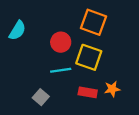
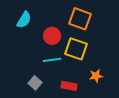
cyan semicircle: (17, 30) -> (24, 20), moved
red rectangle: (88, 92) -> (69, 86), moved

